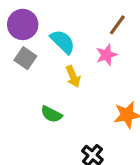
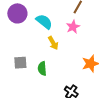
gray square: (25, 58) -> (20, 63), moved, turned -32
green semicircle: (51, 114) -> (42, 69), turned 64

